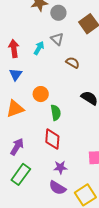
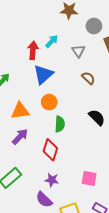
gray circle: (58, 13) -> (94, 26), moved
cyan arrow: (39, 48) -> (52, 41), moved
blue triangle: (16, 74) -> (43, 74), moved, size x1.5
purple arrow: (17, 147) -> (20, 137), moved

